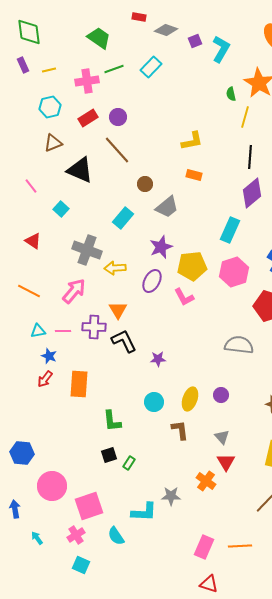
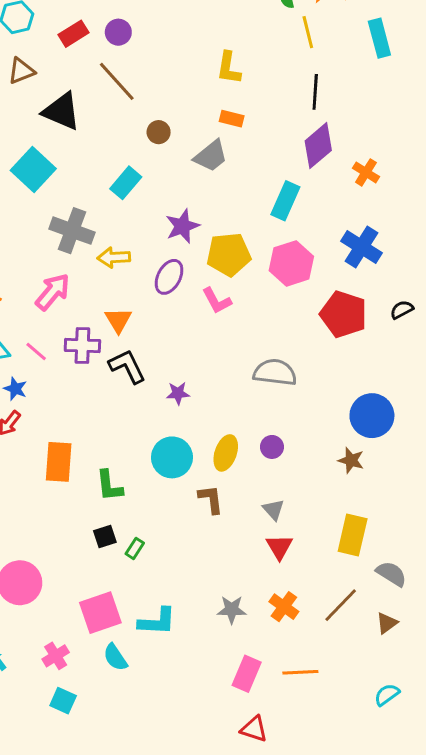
yellow line: (245, 117) -> (308, 32), turned -30
yellow L-shape: (192, 141) -> (229, 68), turned 110
gray trapezoid: (167, 207) -> (211, 156), moved
cyan square: (61, 209) -> (33, 169), size x1.8
pink line: (63, 331) -> (36, 351), turned 42
gray semicircle: (239, 345) -> (275, 372), moved
orange rectangle: (79, 384) -> (59, 462), moved
cyan circle: (154, 402) -> (172, 457), size x1.4
orange cross: (206, 481) -> (284, 607), moved
gray star: (171, 496) -> (232, 610), moved
pink square: (89, 506) -> (100, 613), moved

